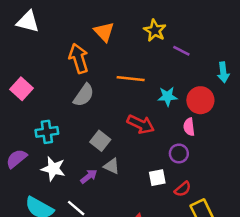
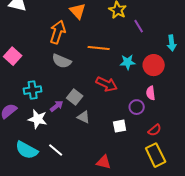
purple line: (181, 51) -> (139, 26), turned 32
orange arrow: (79, 58) -> (58, 32), turned 35
gray semicircle: (84, 95) -> (62, 61), turned 78
pink semicircle: (189, 127) -> (151, 93), moved
purple arrow: (89, 176) -> (57, 106), moved
red semicircle: (183, 189) -> (155, 130), moved

